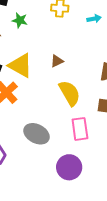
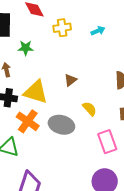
yellow semicircle: (70, 93) -> (90, 109), size x0.6
gray ellipse: (37, 134) -> (61, 125), moved

